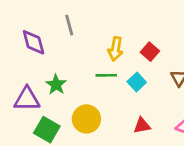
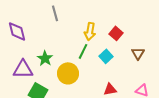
purple diamond: (34, 42) -> (17, 31), moved
green line: (106, 75) -> (83, 51), turned -63
yellow circle: (86, 119) -> (68, 73), moved

